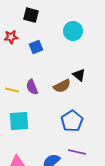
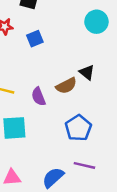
cyan circle: (73, 31) -> (96, 22), moved
purple semicircle: (32, 87) -> (39, 97), moved

